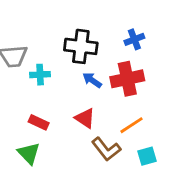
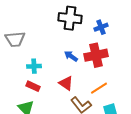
black cross: (81, 46) -> (70, 18), moved
cyan cross: (40, 75) -> (34, 66), moved

